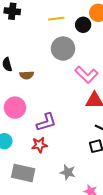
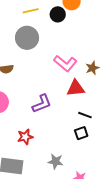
gray circle: (63, 49) -> (27, 38), moved
purple L-shape: (46, 122) -> (42, 104), moved

